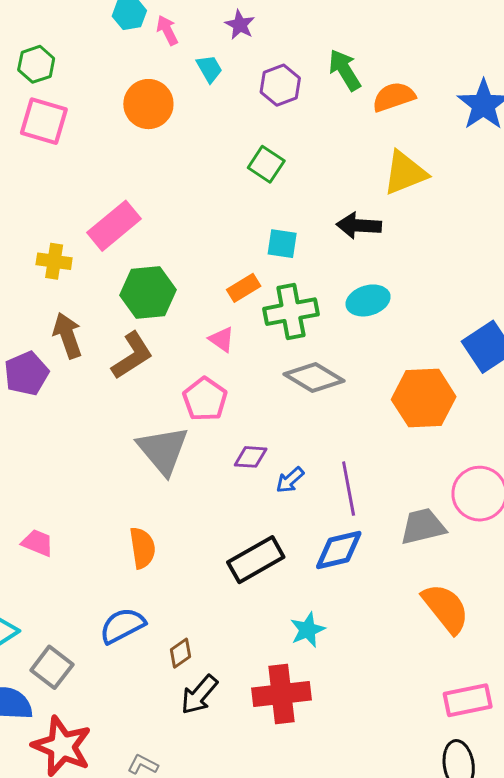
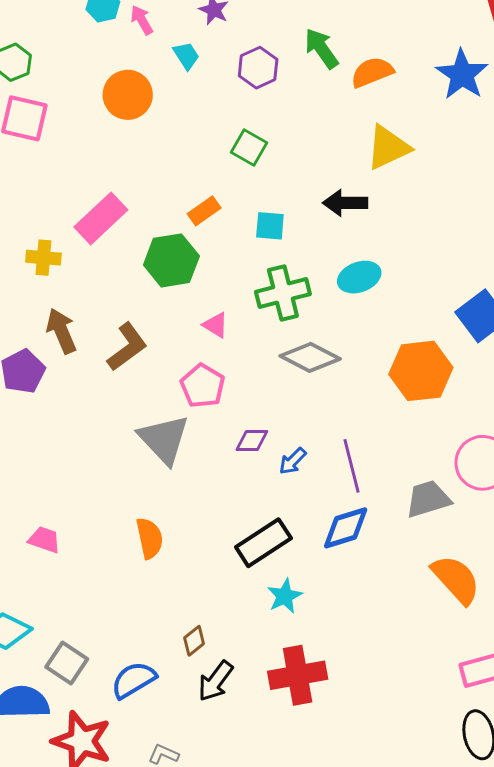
orange rectangle: (244, 288) -> (204, 211), moved
green hexagon: (148, 293) -> (171, 260), moved
blue semicircle: (122, 626) -> (134, 680), moved
cyan star: (308, 630) -> (285, 596), moved

